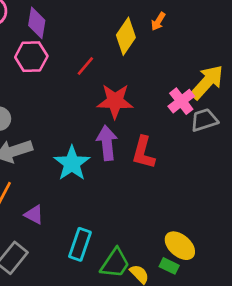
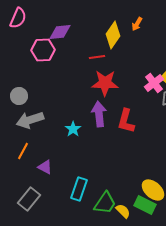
purple diamond: (37, 23) -> (60, 32), moved, turned 75
red line: (85, 66) -> (97, 57), moved, turned 42
cyan star: (72, 163) -> (73, 129), size x0.6
green rectangle: (169, 266) -> (145, 205), size x1.5

